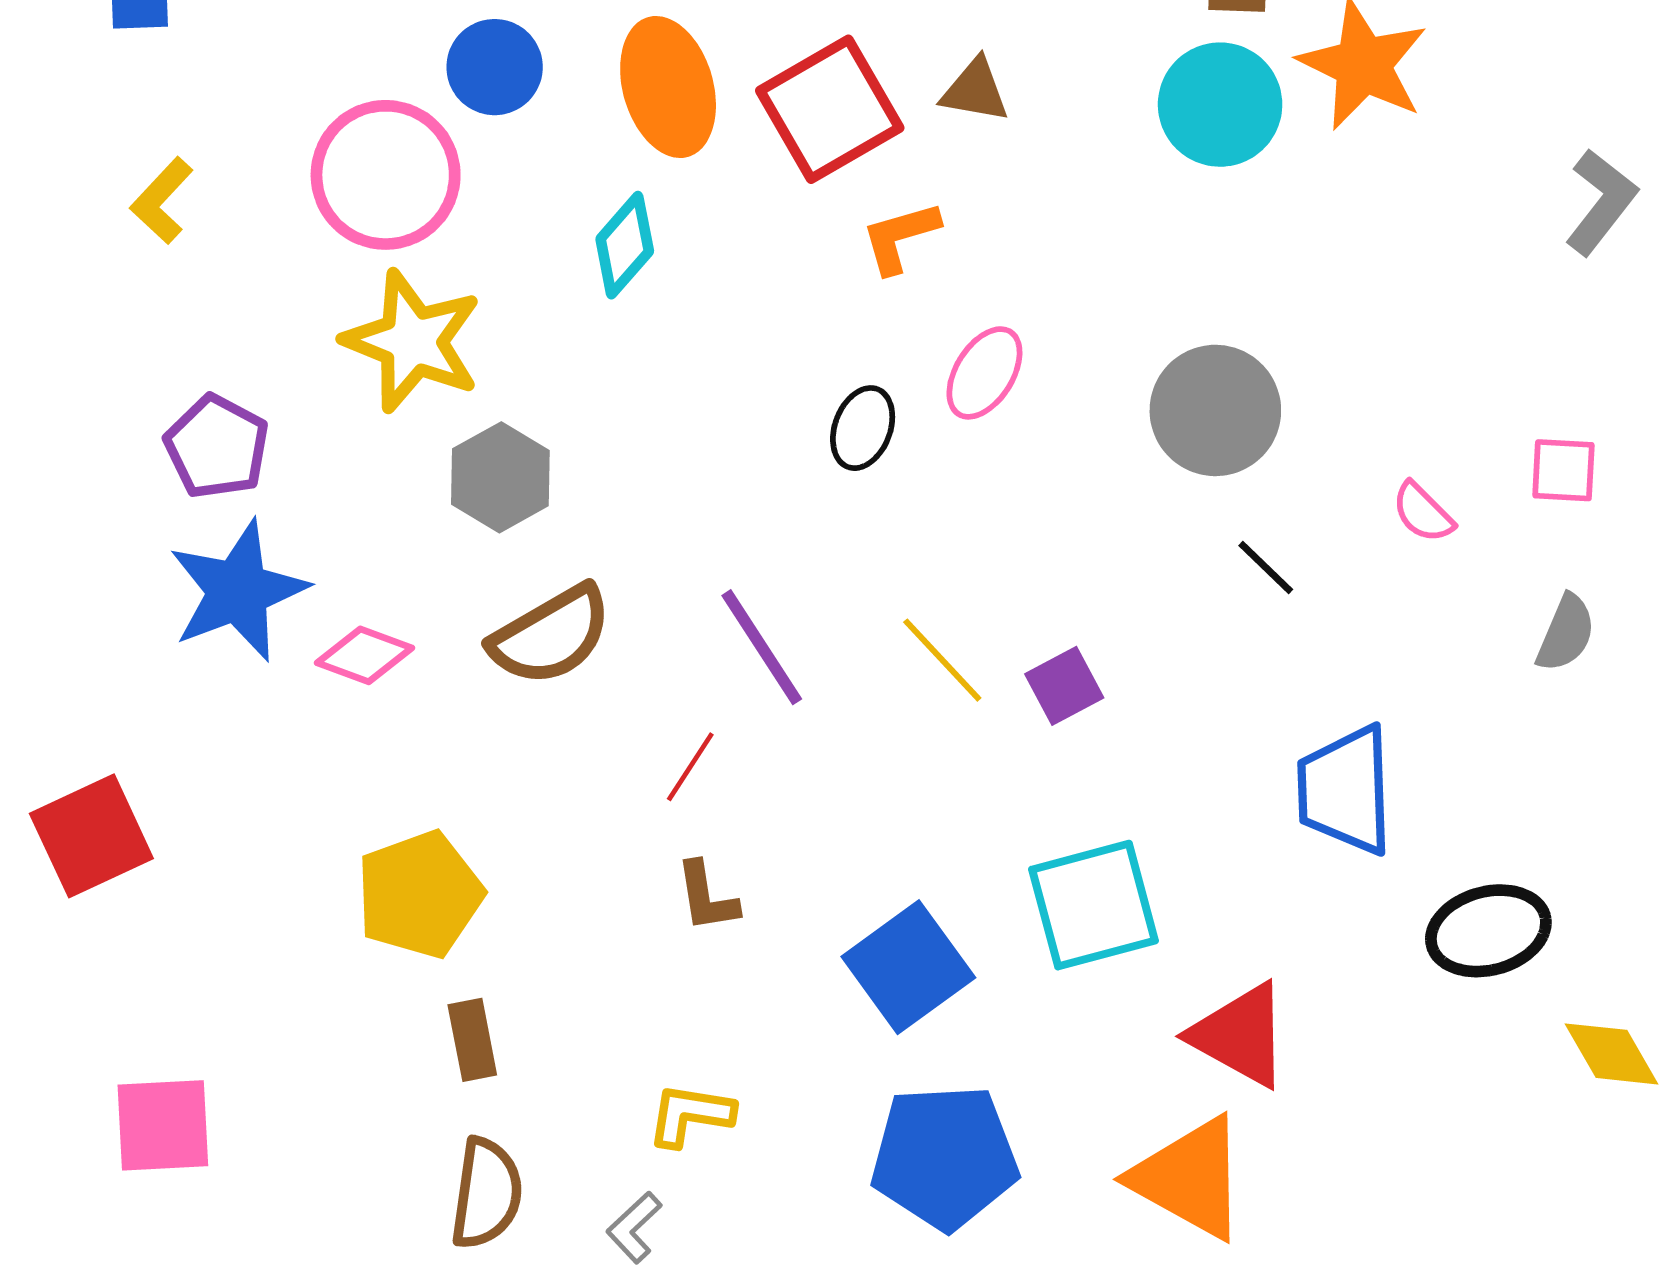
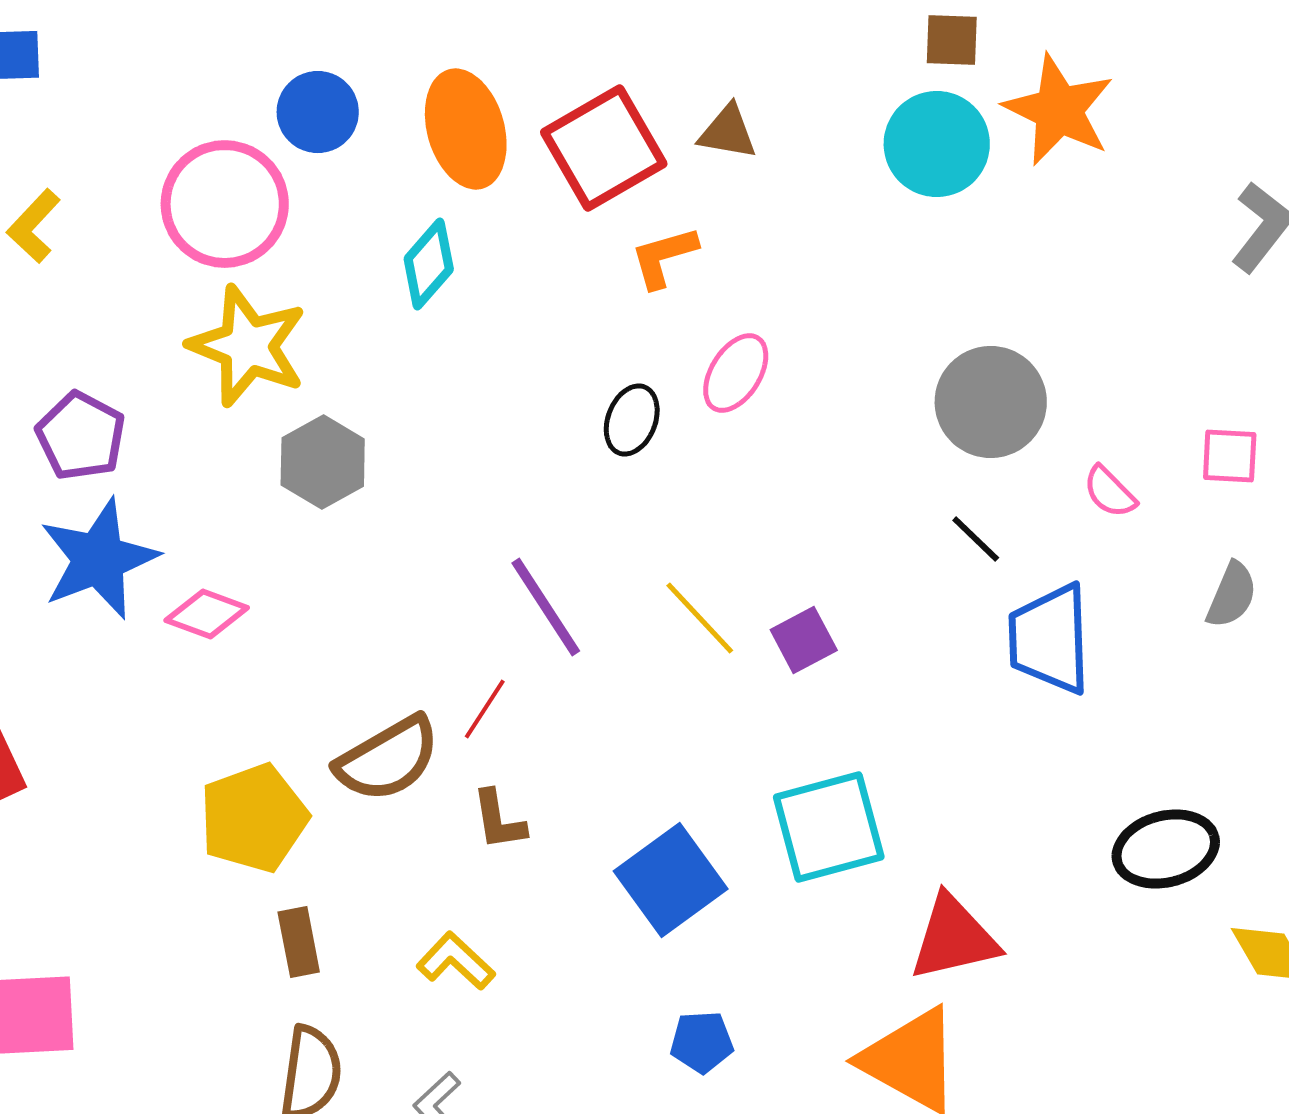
gray circle: (1215, 410) -> (991, 402), moved
brown semicircle: (551, 635) -> (388, 759), moved
blue trapezoid: (1345, 790) -> (1050, 639), moved
red triangle: (1240, 1035) -> (954, 938), turned -42
yellow L-shape: (690, 1115) -> (456, 961), moved, turned 34
blue pentagon: (945, 1157) -> (702, 1042), size x0.5

